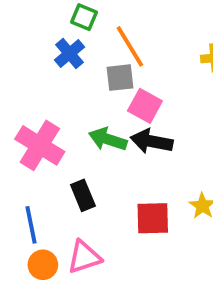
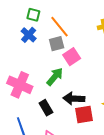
pink square: (145, 106) -> (72, 57), turned 36
green arrow: (108, 139) -> (55, 77), turned 120
black arrow: (152, 141) -> (74, 99), moved

